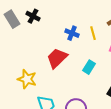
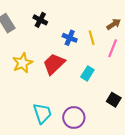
black cross: (33, 16) -> (40, 20), moved
yellow star: (27, 79) -> (22, 63), moved, turned 30

